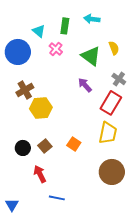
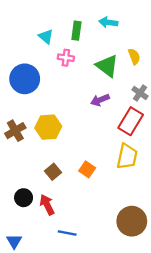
pink cross: (56, 49) -> (66, 58), turned -32
blue circle: (18, 52) -> (25, 79), moved
purple arrow: (85, 85) -> (100, 100), turned -70
brown cross: (25, 90) -> (15, 131), moved
black circle: (23, 148) -> (24, 198), moved
brown circle: (112, 172) -> (132, 221), moved

